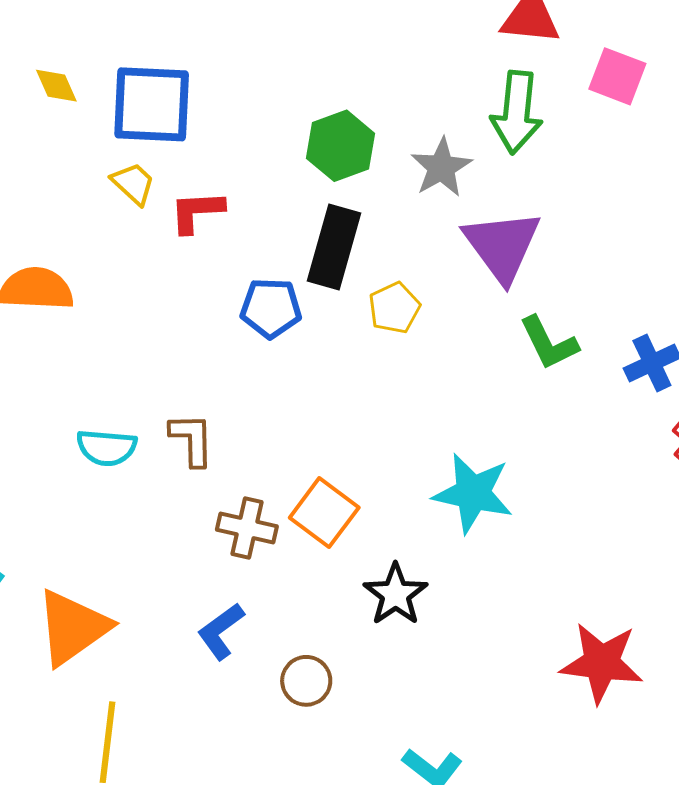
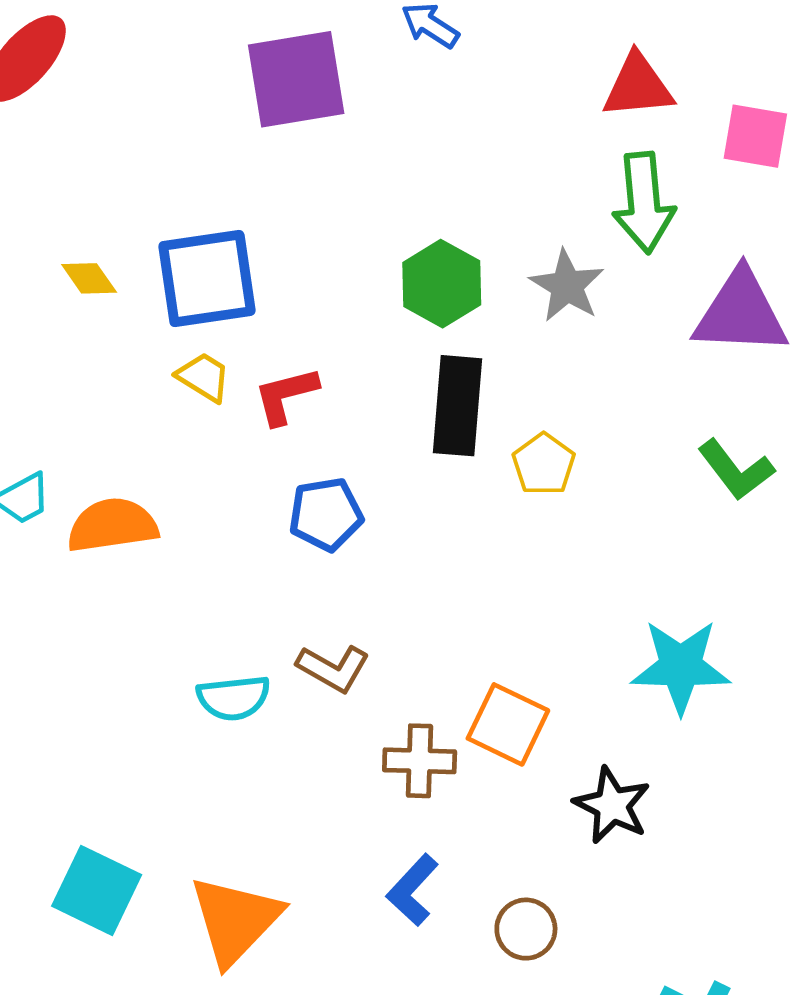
purple triangle: (502, 246) -> (741, 313), moved, turned -40
blue pentagon: (271, 308) -> (326, 514), moved
brown L-shape: (192, 439) -> (333, 668), turned 132

